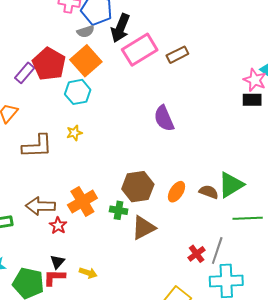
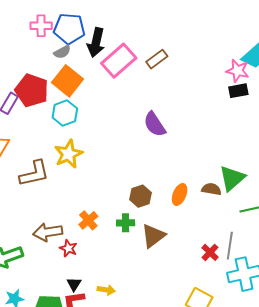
yellow star: (74, 133) -> (69, 154), size x1.8
brown hexagon: (138, 187) -> (141, 196), size x0.7
orange cross: (82, 201) -> (88, 220), size x0.7

